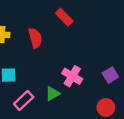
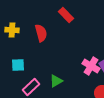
pink cross: (72, 76) -> (91, 66), moved

